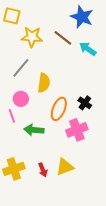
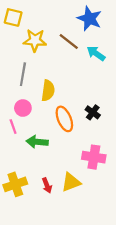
gray line: (21, 68) -> (23, 74), turned -30
orange ellipse: (59, 109) -> (64, 119), turned -45
pink cross: (77, 130) -> (94, 157), moved, turned 30

